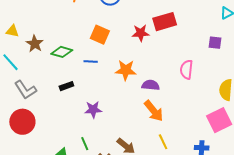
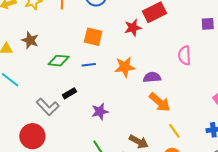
brown star: (35, 44) -> (30, 40), moved
gray L-shape: (25, 90) -> (48, 107), moved

